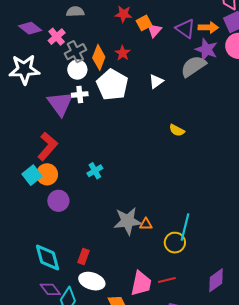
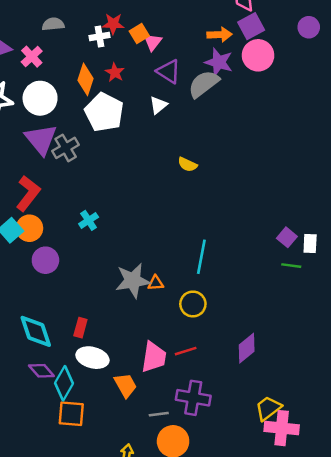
purple triangle: (185, 29) -> (168, 71), moved
gray cross: (75, 52) -> (66, 148), moved
white circle: (77, 70) -> (40, 98), moved, size x1.4
white cross: (80, 94) -> (100, 37), moved
cyan line: (185, 227) -> (201, 257), moved

